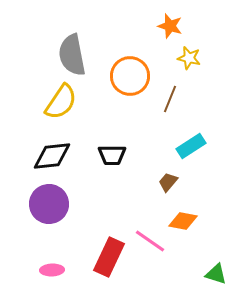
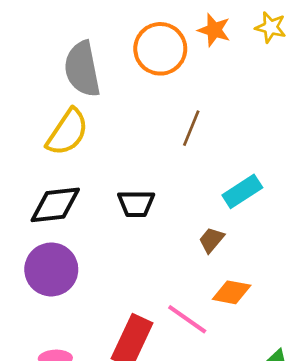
yellow star: (189, 58) -> (271, 27), moved
orange circle: (130, 76) -> (160, 49), moved
brown line: (170, 99) -> (191, 128), moved

